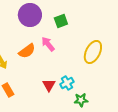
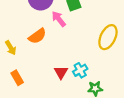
pink arrow: (48, 44) -> (59, 19), moved

